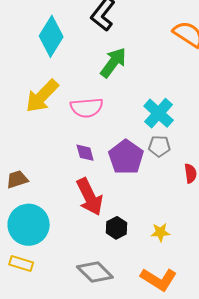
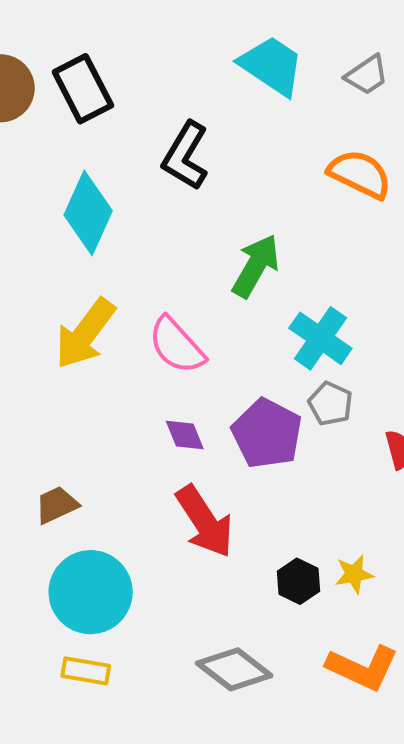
green arrow: (113, 63) -> (256, 266), moved
pink semicircle: (87, 108) -> (177, 345), turned 60
gray pentagon: (159, 146) -> (330, 404), turned 30
black hexagon: (116, 228) -> (298, 581), moved

